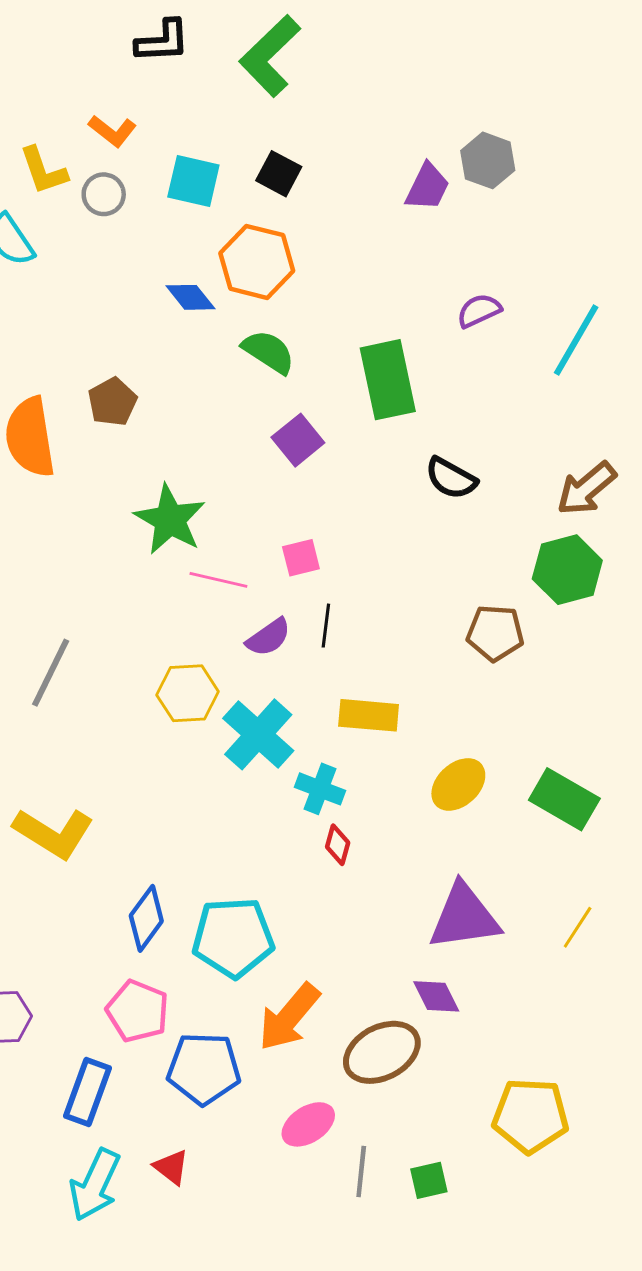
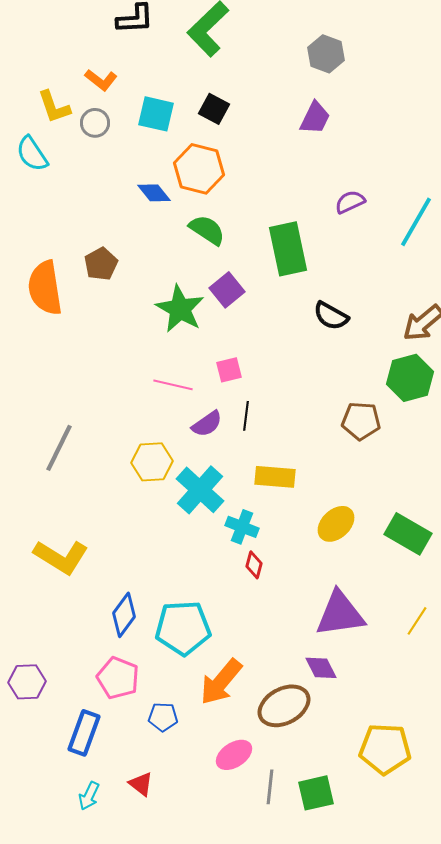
gray hexagon: (488, 160) -> (326, 54), moved
green star: (170, 520) -> (180, 309), moved
blue pentagon: (204, 1069) -> (163, 717), size x0.6
green square: (429, 1180) -> (316, 793), size x1.4
cyan arrow: (95, 1185) -> (89, 796), size x0.6

